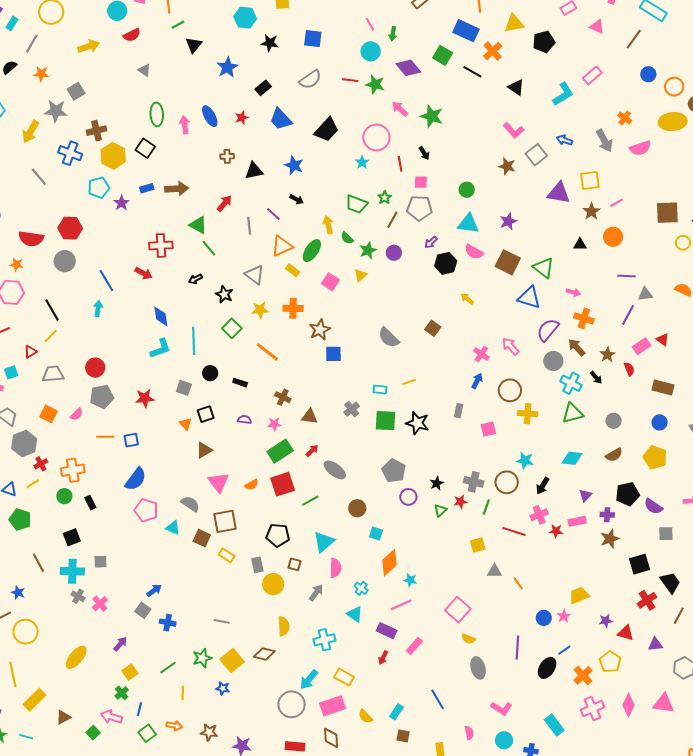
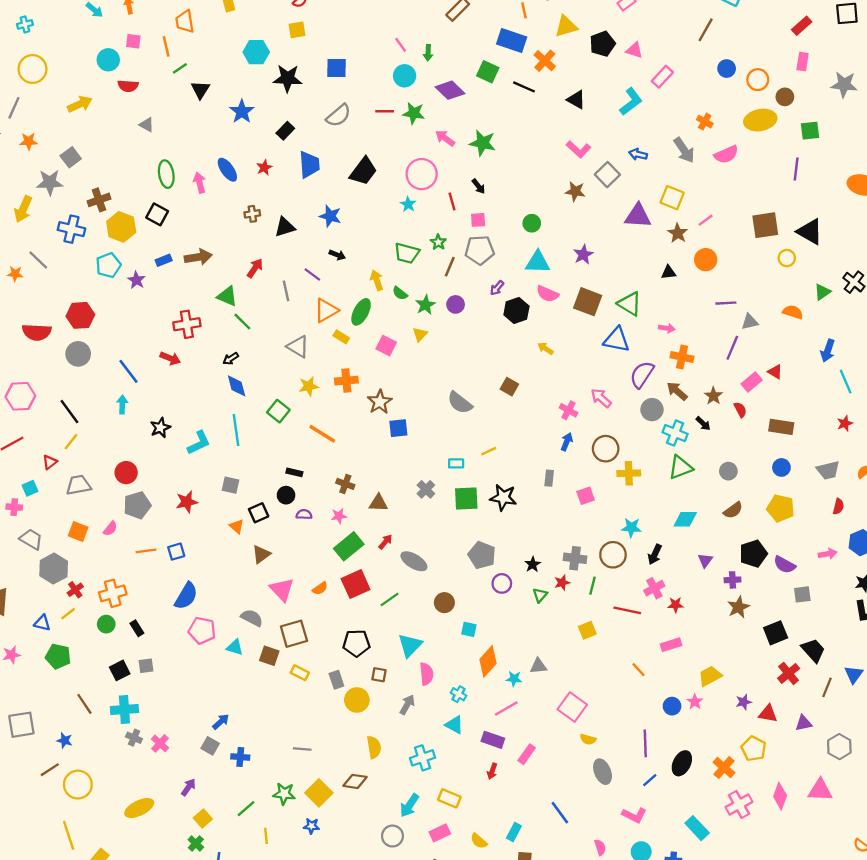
pink triangle: (597, 27) -> (634, 50), moved
red semicircle: (132, 35) -> (128, 86), turned 36
black star: (270, 43) -> (288, 78), size x1.4
blue trapezoid: (281, 119) -> (309, 165), turned -135
yellow square: (590, 180) -> (672, 198), turned 35
orange star: (17, 264) -> (15, 274), moved
black star: (224, 294) -> (160, 428), moved, turned 30
blue diamond: (161, 316) -> (237, 386), moved
black circle: (210, 373) -> (286, 495), moved
pink rectangle: (577, 521) -> (671, 645), moved
gray square: (100, 562) -> (146, 666), moved
gray triangle: (494, 571) -> (538, 666), moved
blue line: (564, 650) -> (650, 780), moved
yellow ellipse: (76, 657) -> (139, 808), turned 30
green star: (202, 658) -> (284, 794), turned 30
gray circle: (292, 704) -> (392, 836), size x0.7
pink rectangle: (333, 706) -> (440, 833), size x0.7

